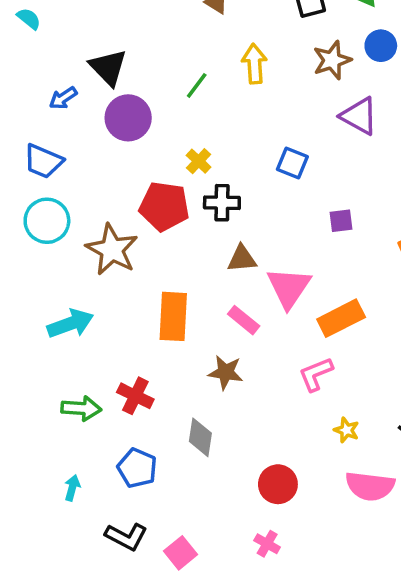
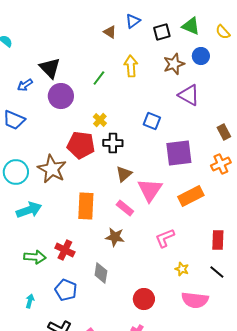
cyan circle: (47, 221) -> (16, 172), moved
purple square: (341, 221) -> (179, 153), size x2.0
brown triangle: (242, 259) -> (124, 174), turned -36
orange rectangle: (341, 318) -> (191, 196), moved

